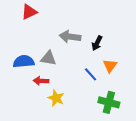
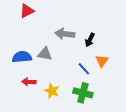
red arrow: (41, 81) -> (29, 82), moved
green cross: (109, 102) -> (83, 93), moved

